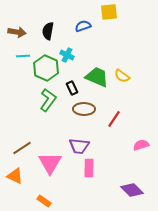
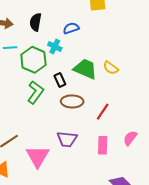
blue semicircle: (83, 26) -> (71, 28), moved
pink semicircle: (141, 145) -> (130, 138), turned -35
pink rectangle: (89, 168) -> (103, 145), moved

